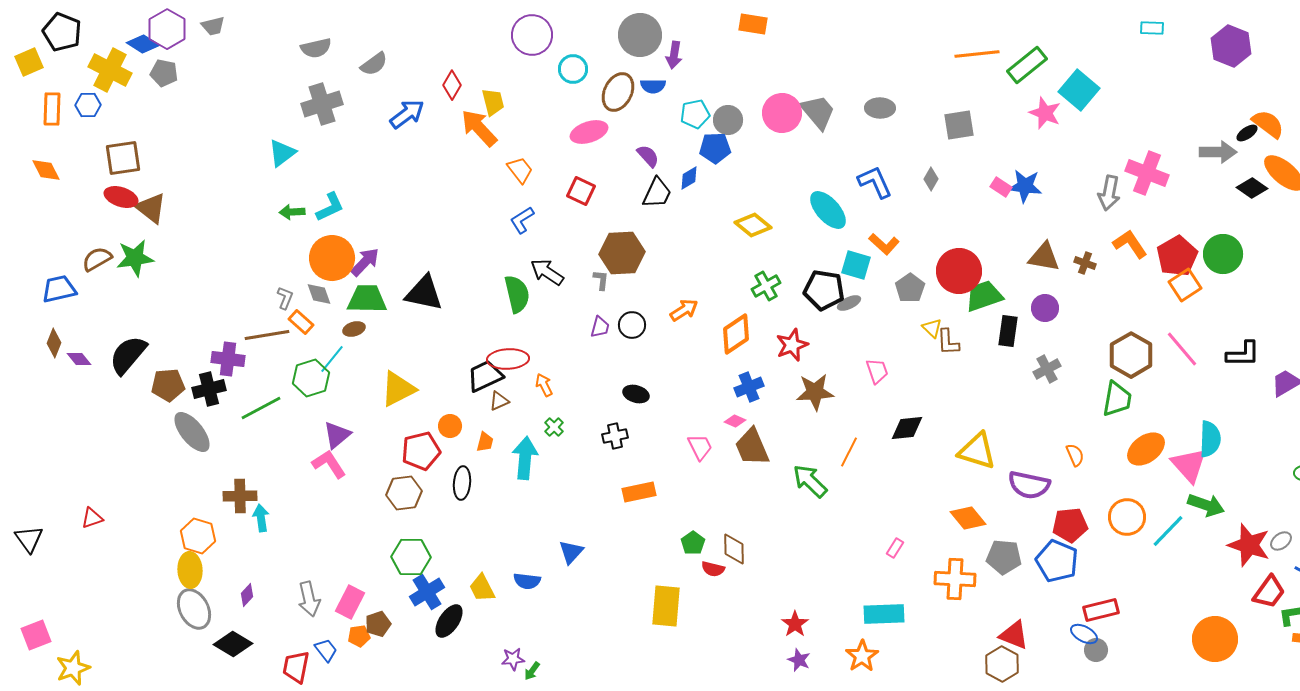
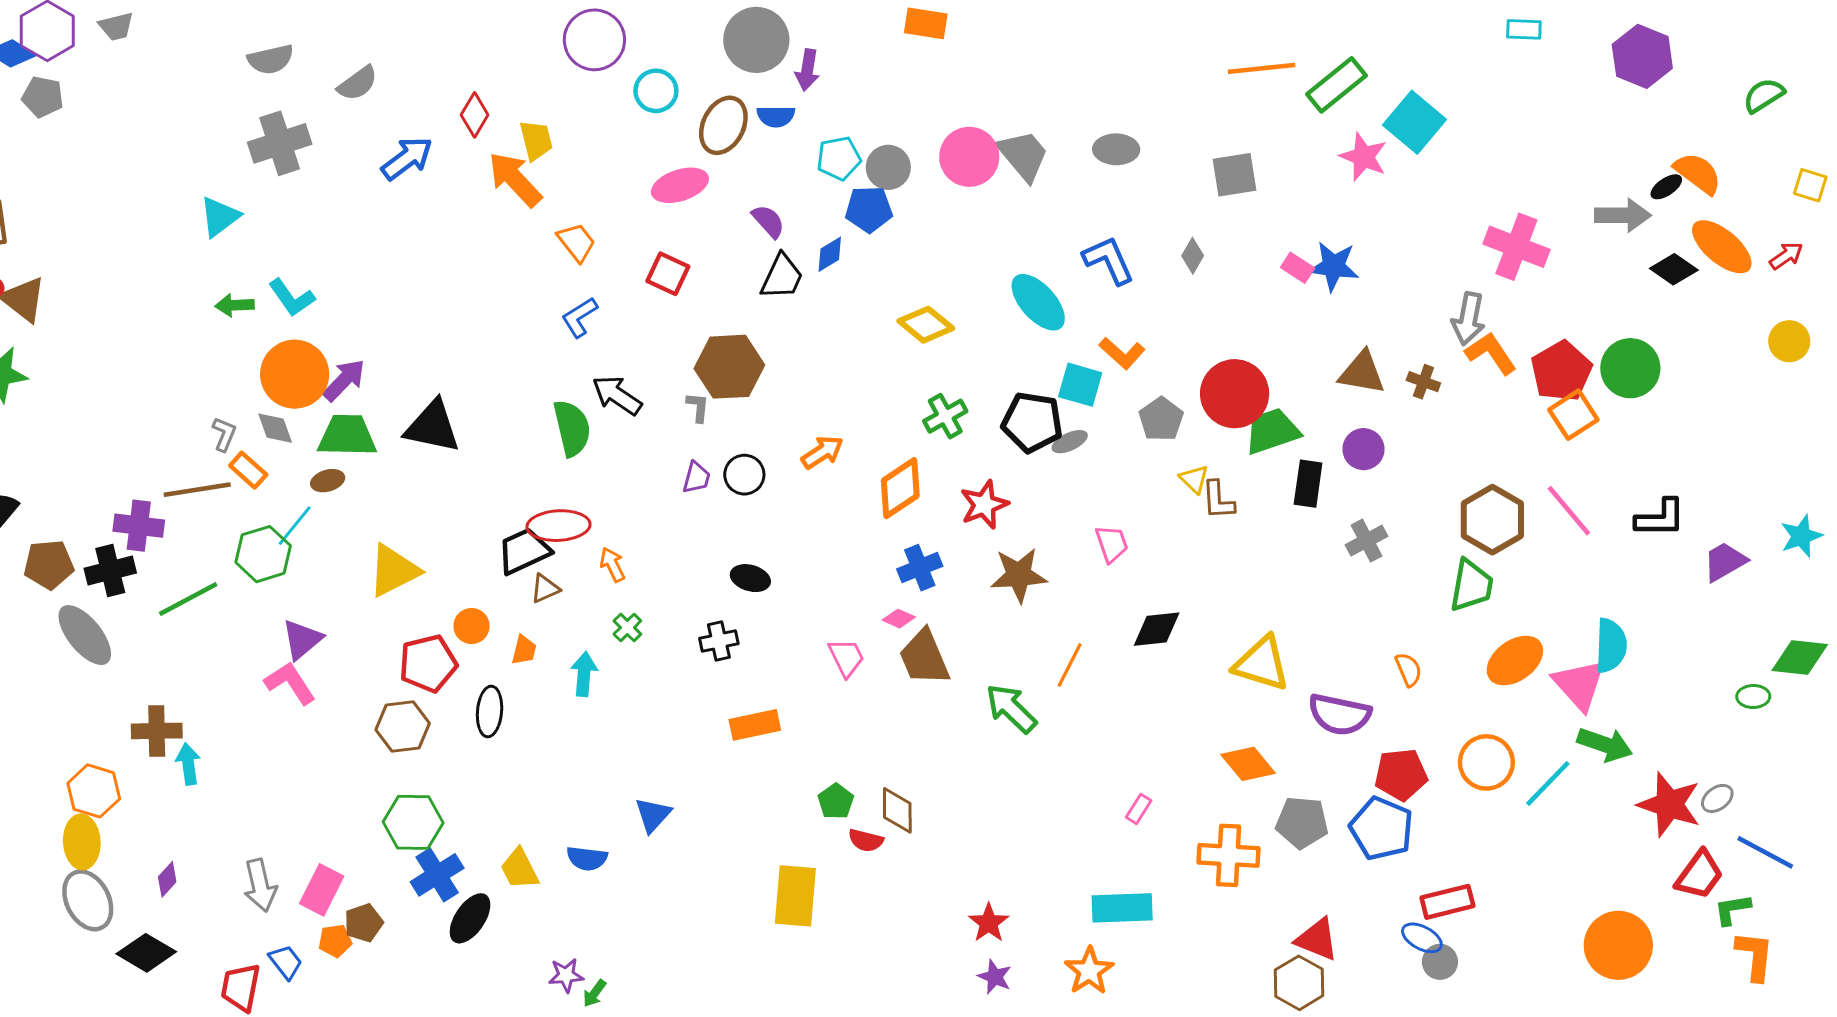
gray arrow: (1109, 193) -> (1468, 319), moved
cyan L-shape: (330, 207) -> (292, 298), turned 80
cyan arrow: (525, 458) -> (584, 674), size x0.7

